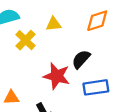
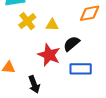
yellow triangle: (54, 24) -> (52, 25), moved

